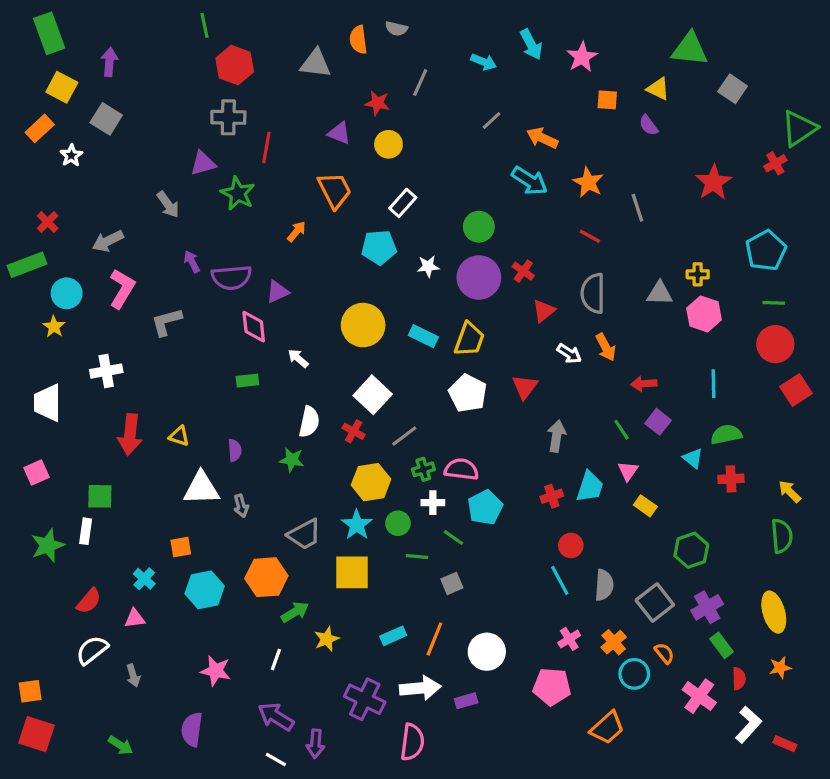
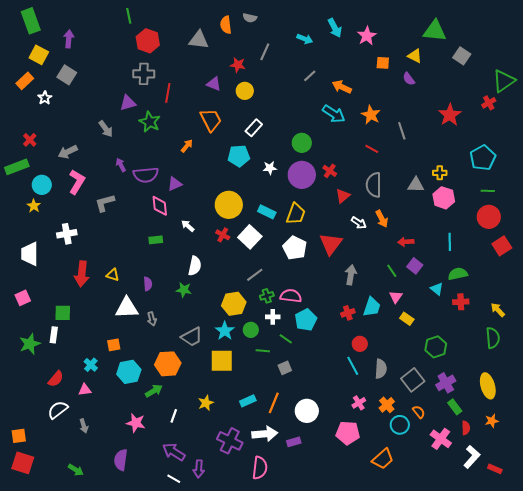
red triangle: (525, 387) -> (331, 244), size x1.4
white square: (373, 395) -> (250, 237), moved
red cross: (354, 431) -> (223, 235), moved
green arrow: (295, 612) -> (154, 391), moved

